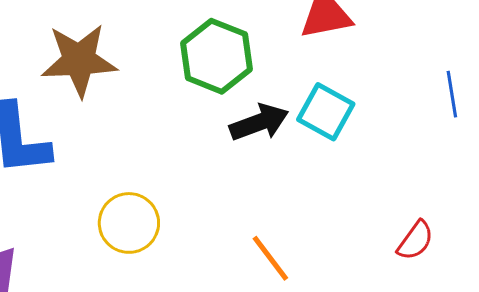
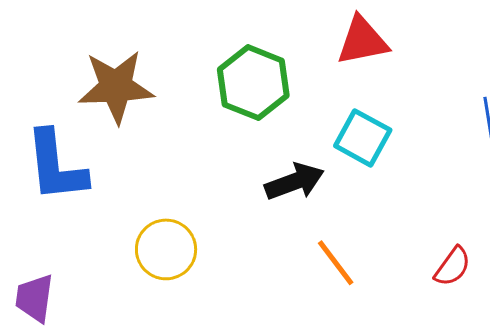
black arrow: (259, 122) -> (294, 182), moved
orange line: (270, 258) -> (336, 263), moved

